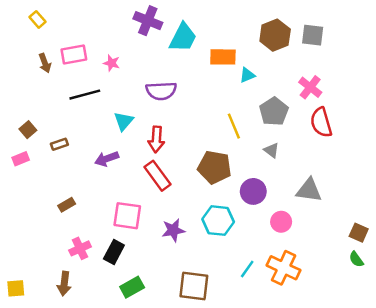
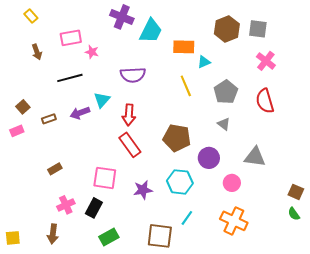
pink rectangle: (74, 55) -> (71, 38), moved
pink cross: (310, 87) -> (266, 61), moved
yellow line: (234, 126) -> (186, 86), moved
purple arrow: (107, 159) -> (80, 113), moved
cyan line: (247, 269) -> (187, 218), moved

